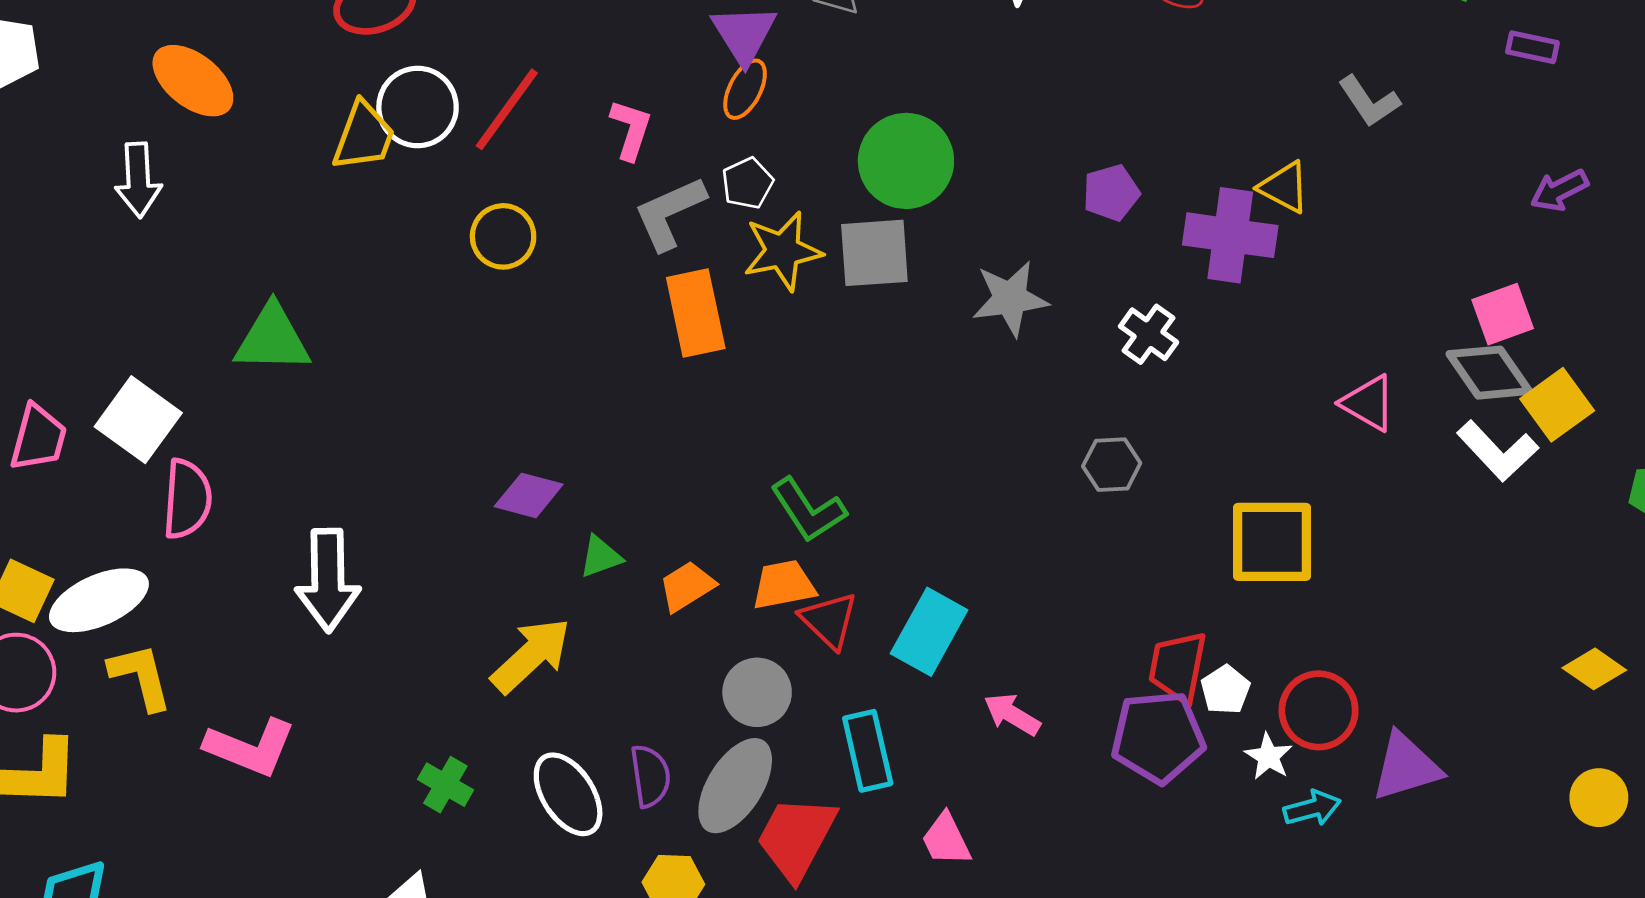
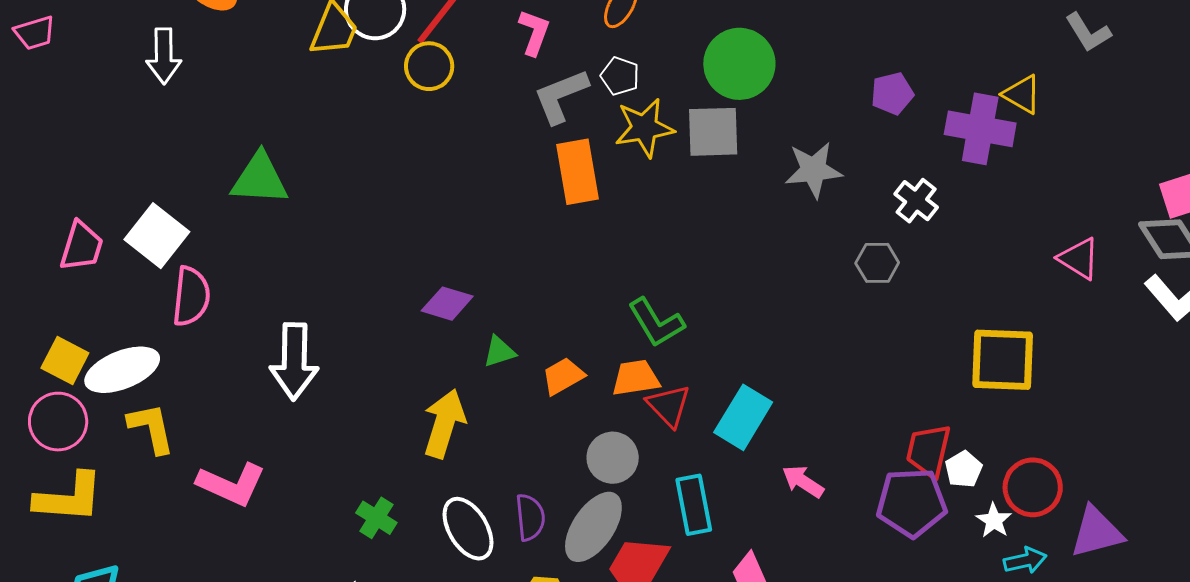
white pentagon: (747, 183) -> (620, 76), turned -30
yellow circle: (503, 236) -> (429, 66), moved
gray hexagon: (1112, 465) -> (877, 263), moved
yellow arrow: (531, 655) -> (444, 423), turned -32

